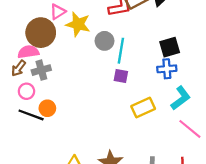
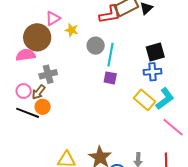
yellow star: (78, 24) -> (72, 30), size x0.6
brown arrow: (18, 68) -> (39, 92), moved
gray cross: (41, 70) -> (48, 74), moved
yellow rectangle: (143, 107) -> (144, 100), moved, turned 65

